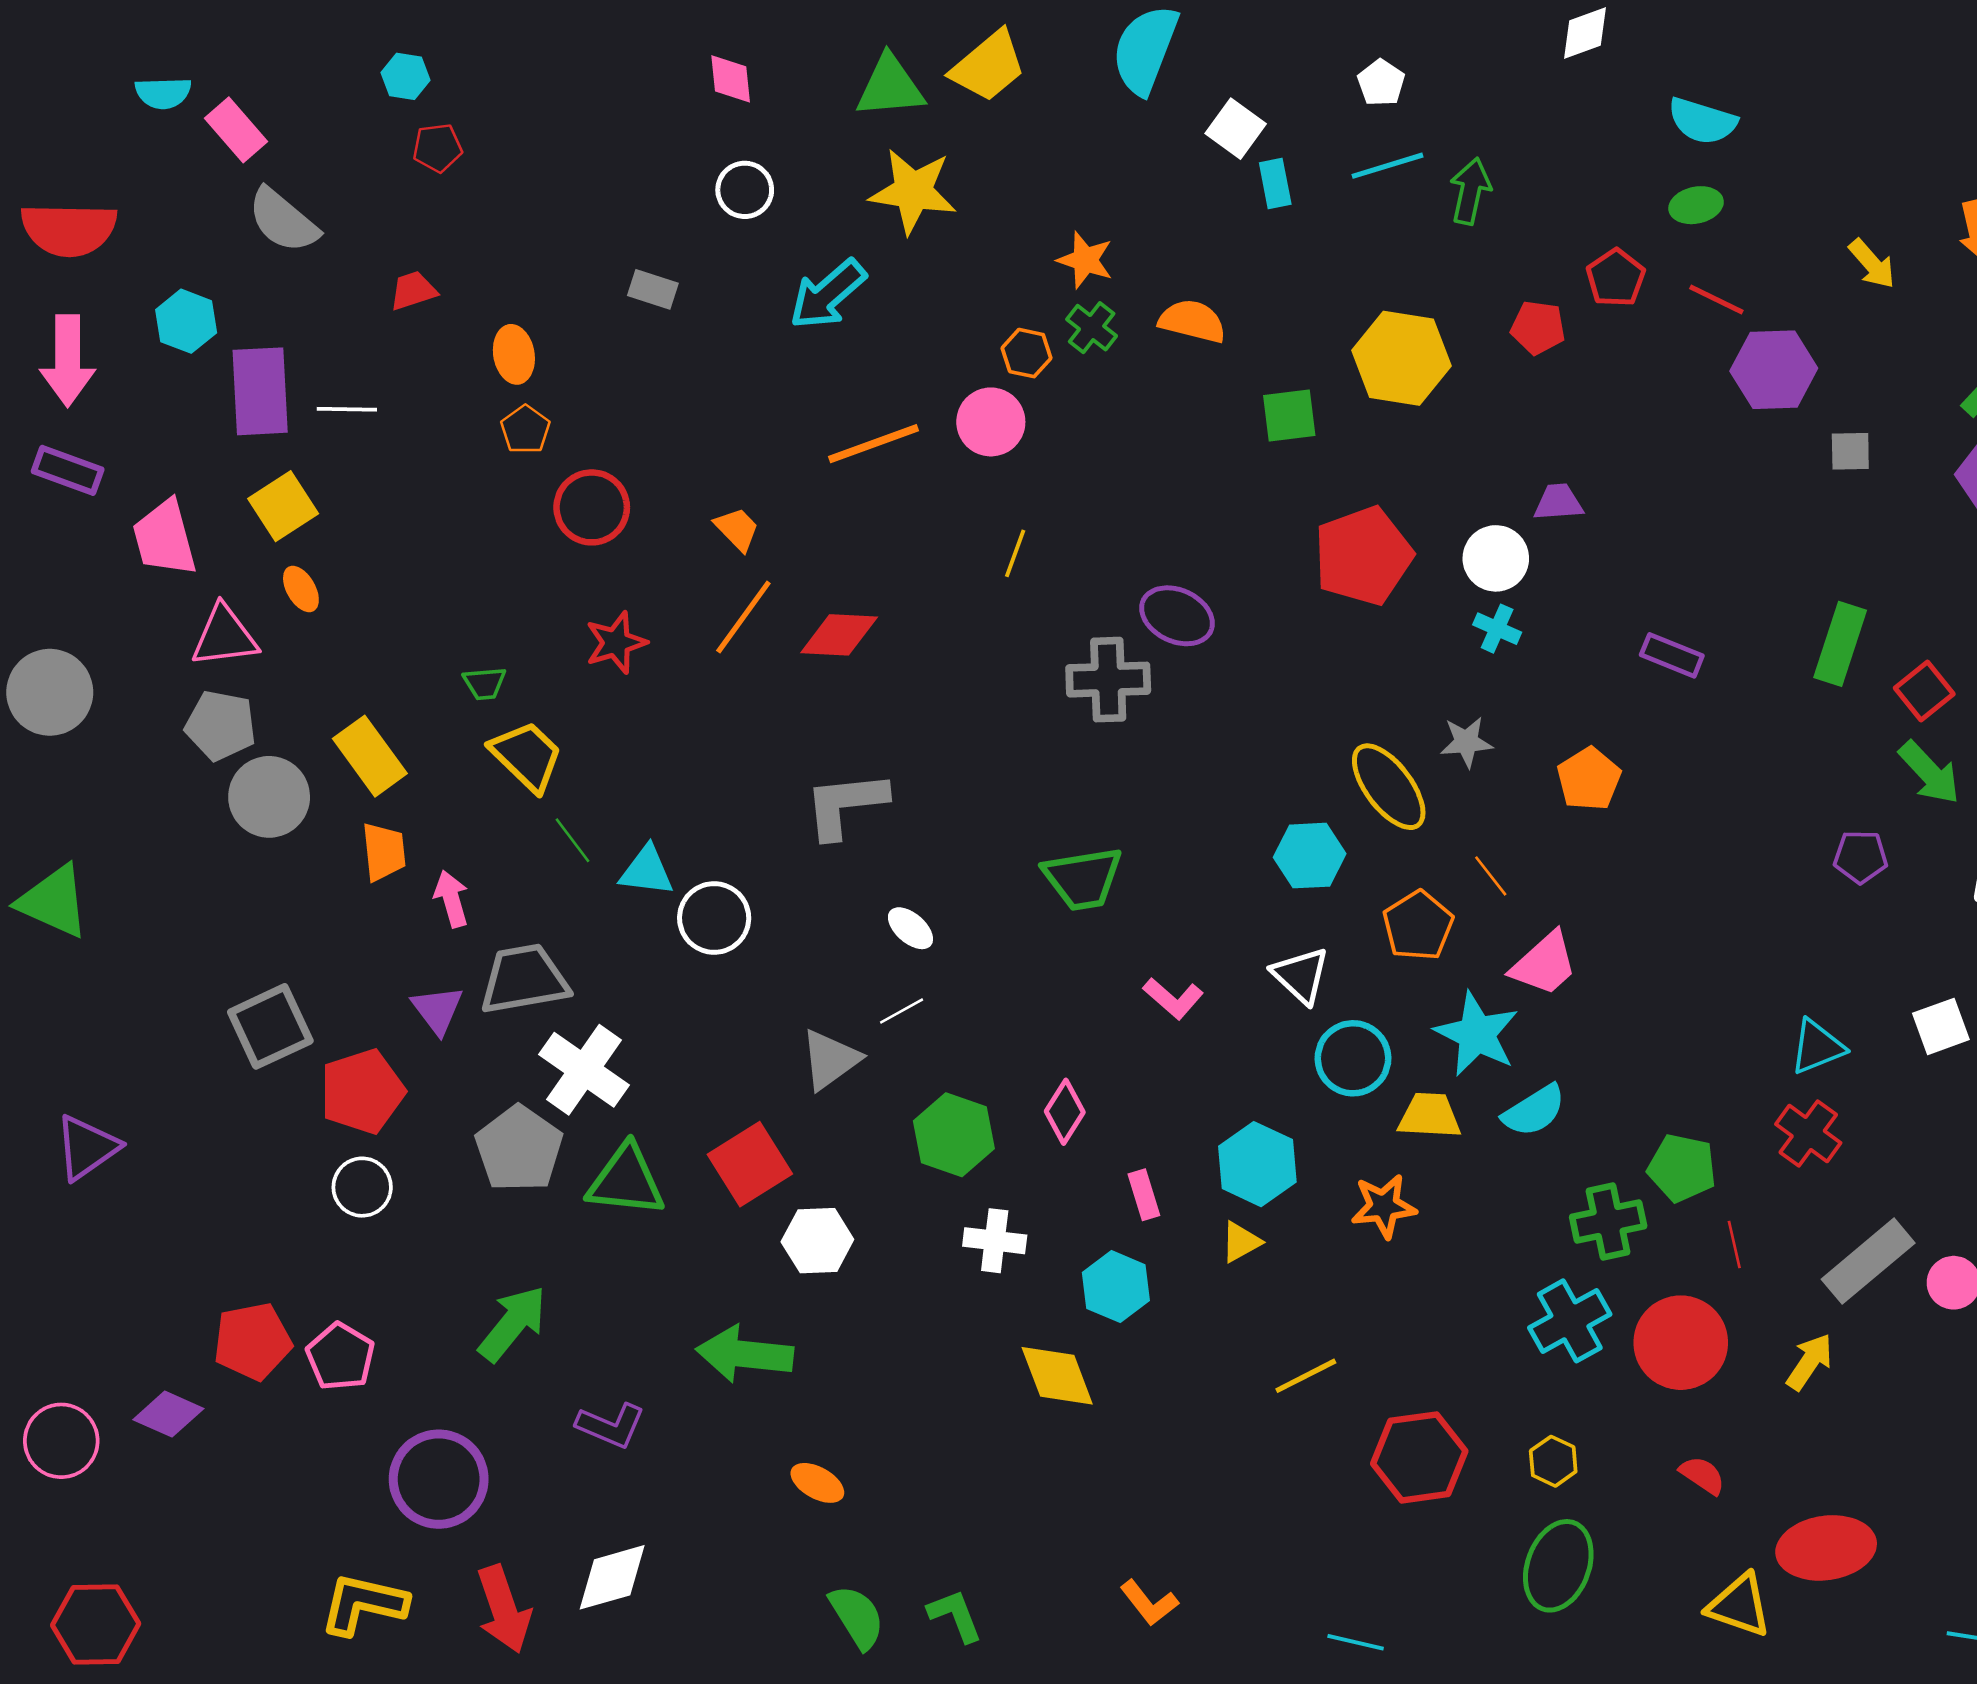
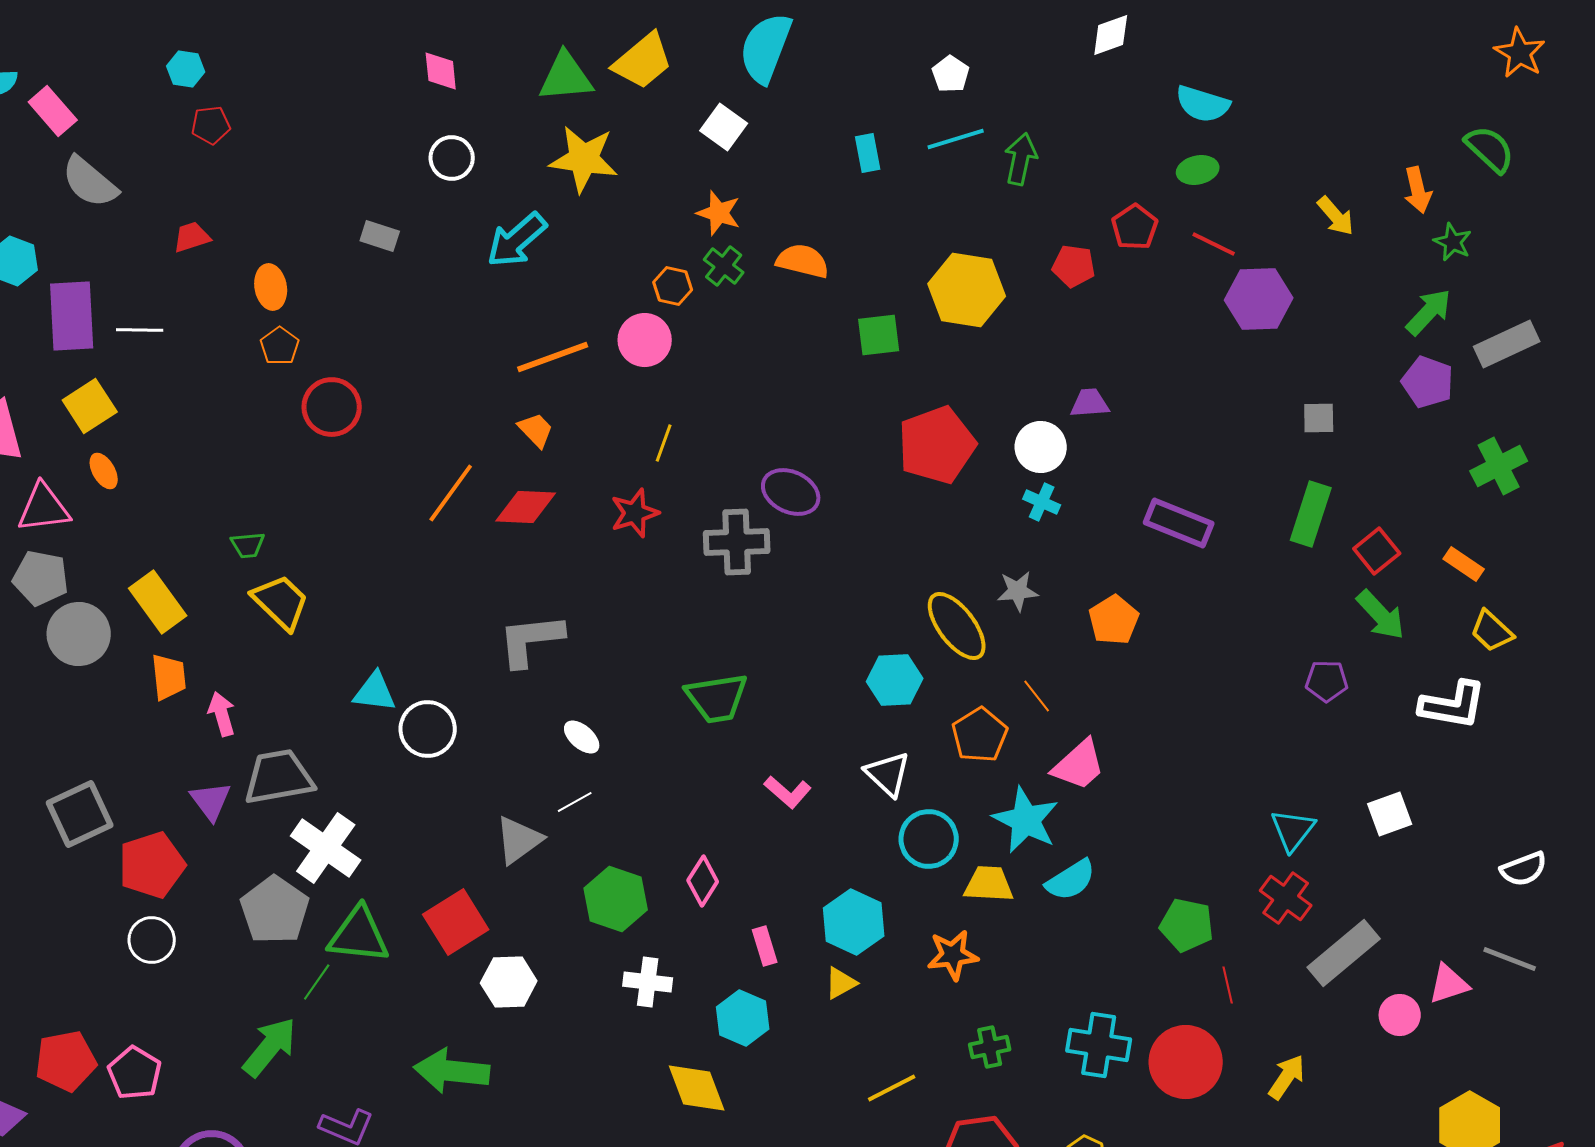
white square: (1236, 129) -> (724, 127), moved
gray square: (1850, 451) -> (1319, 418), moved
orange trapezoid: (737, 529) -> (536, 430), moved
red star: (616, 643) -> (635, 513), moved
purple rectangle: (1672, 655) -> (1179, 523), size x1.4
green line: (573, 840) -> (317, 982), moved, turned 72
cyan triangle: (1817, 1047) -> (1293, 830), turned -30
green cross: (1608, 1221) -> (990, 1047), moved, size x0.7
gray rectangle: (1868, 1261) -> (1344, 953), moved
cyan cross: (1570, 1321) -> (1099, 1045), turned 38

